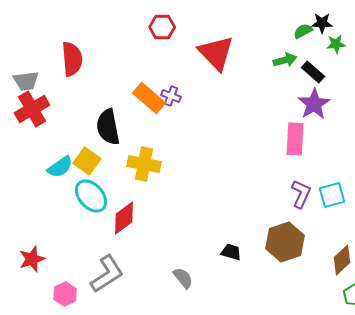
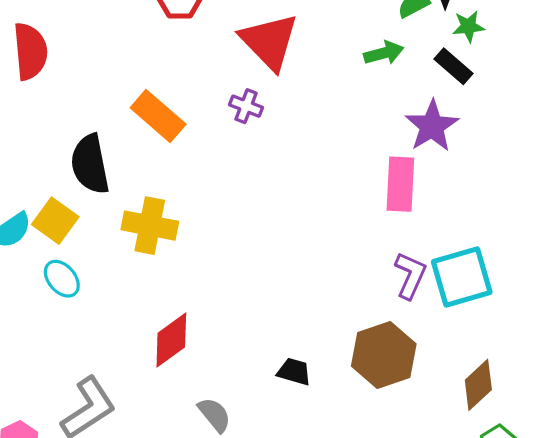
black rectangle: (313, 72) -> (453, 66), moved
purple cross: (171, 96) -> (246, 106), moved
cyan square: (332, 195) -> (462, 277), size x1.4
cyan ellipse: (91, 196) -> (62, 279), size x0.7
red diamond: (124, 218) -> (171, 340), moved

